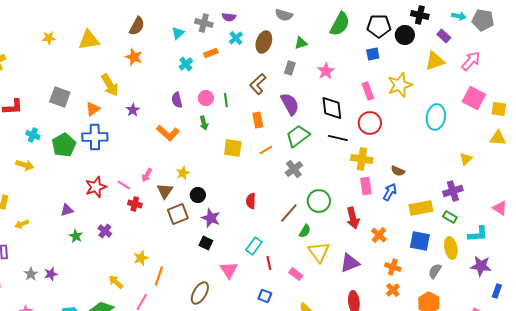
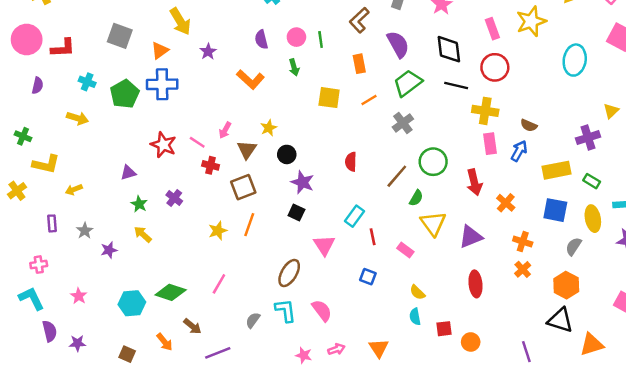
red star: (96, 187) -> (163, 145), turned -30
purple cross: (453, 191) -> (588, 138), moved
brown square: (178, 214) -> (243, 187), moved
gray star: (31, 274) -> (85, 231), moved
orange line: (159, 276) -> (249, 225), moved
yellow arrow: (116, 282) -> (143, 234), moved

